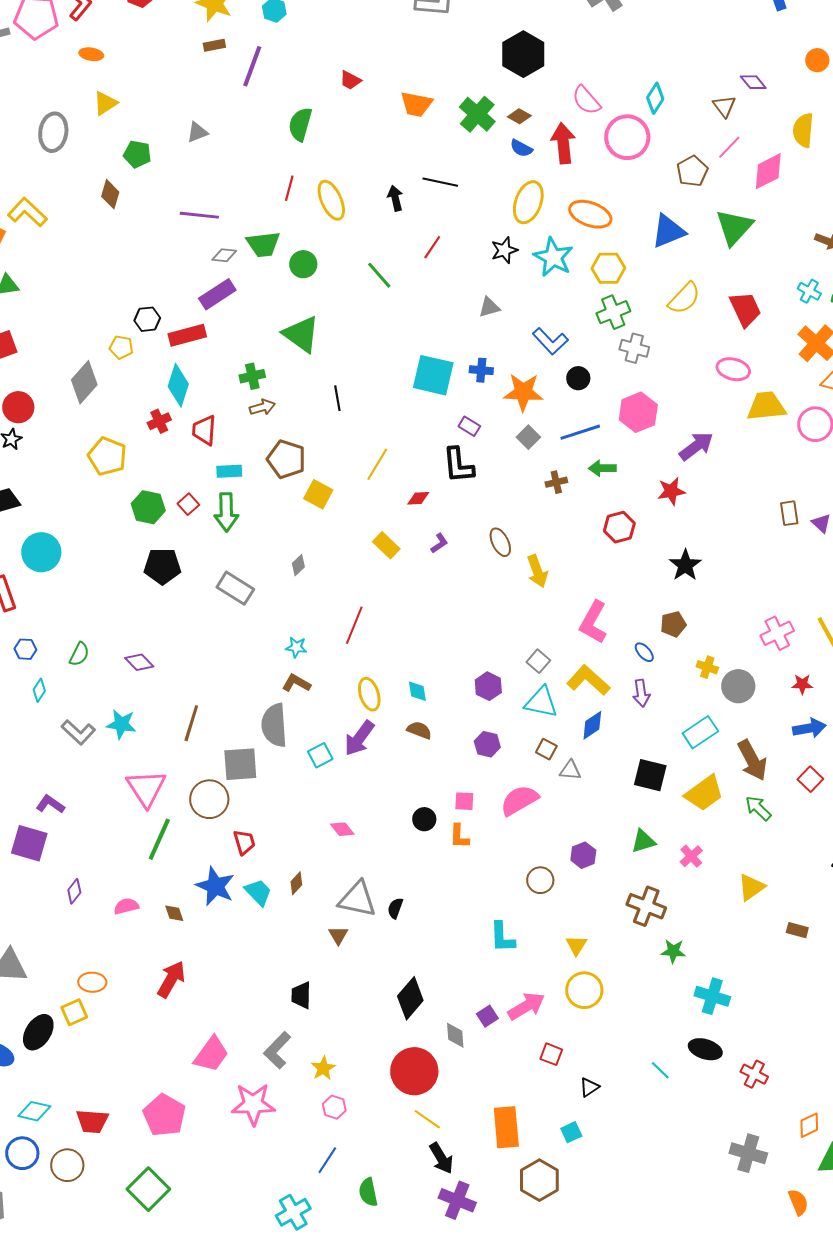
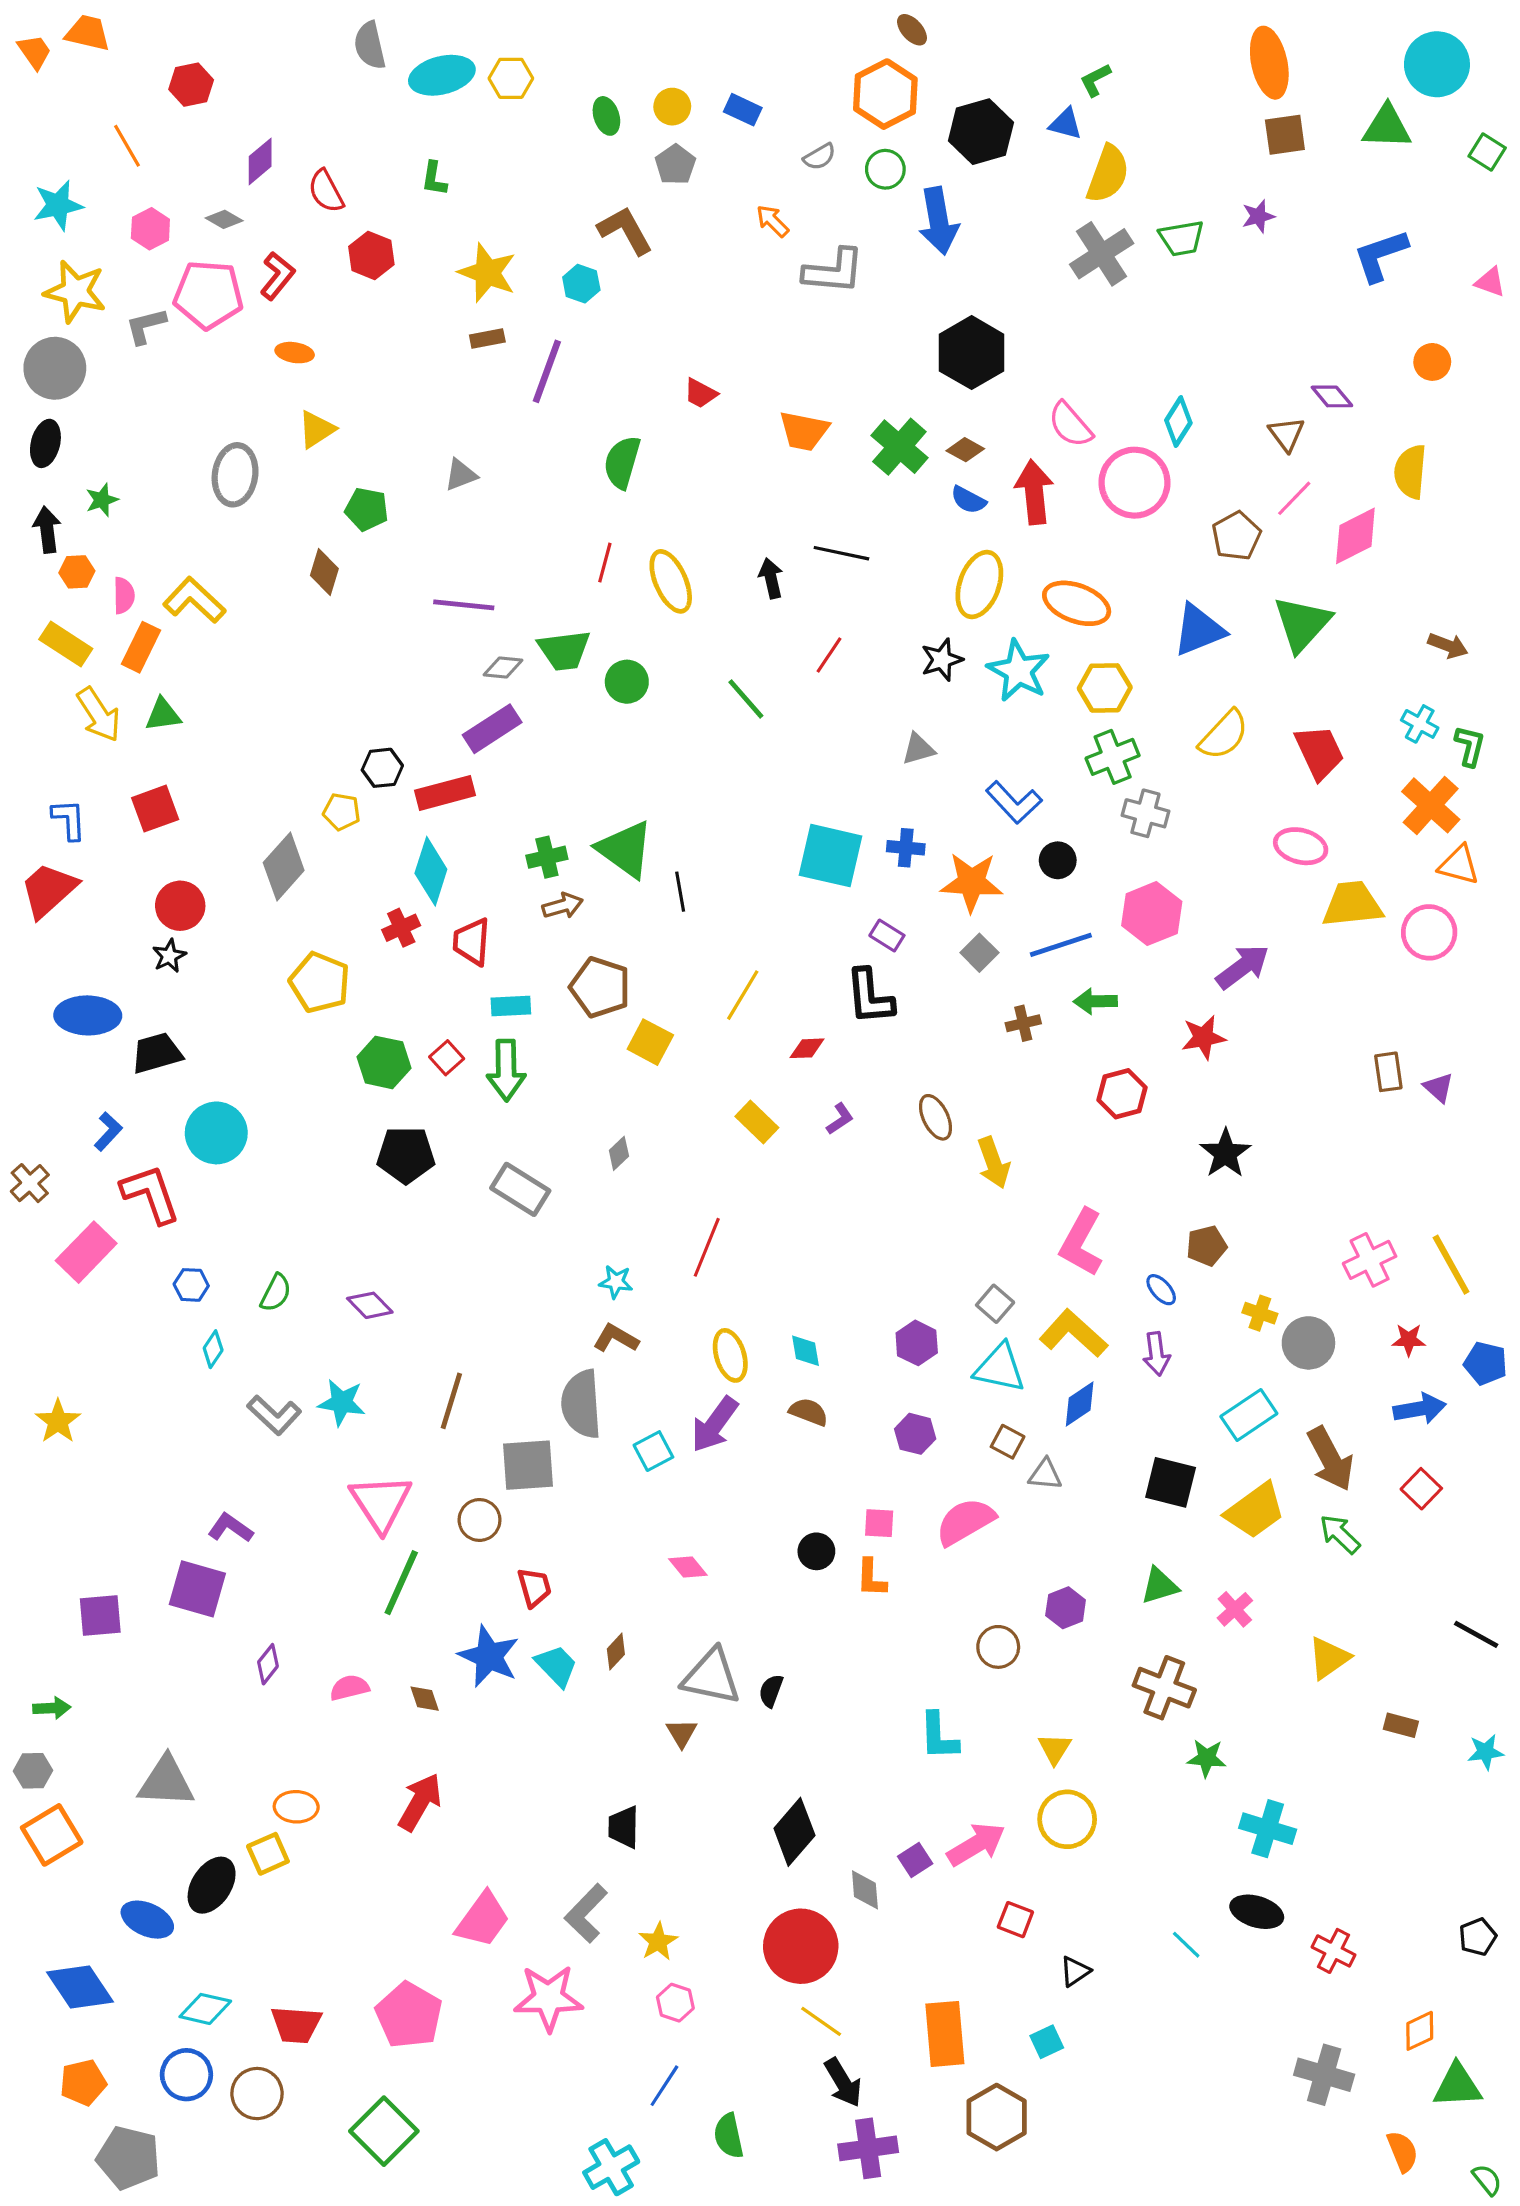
green triangle: (301, 334) -> (625, 849), moved
brown circle: (209, 799) -> (480, 1520), size x0.7
purple cross: (457, 1200) -> (868, 2148), turned -30

